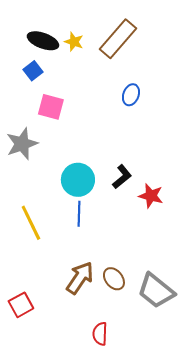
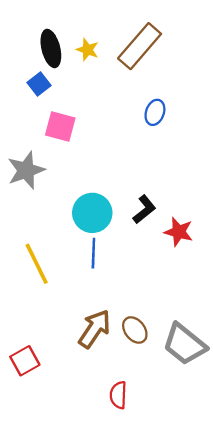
black ellipse: (43, 41) -> (51, 48), turned 56

